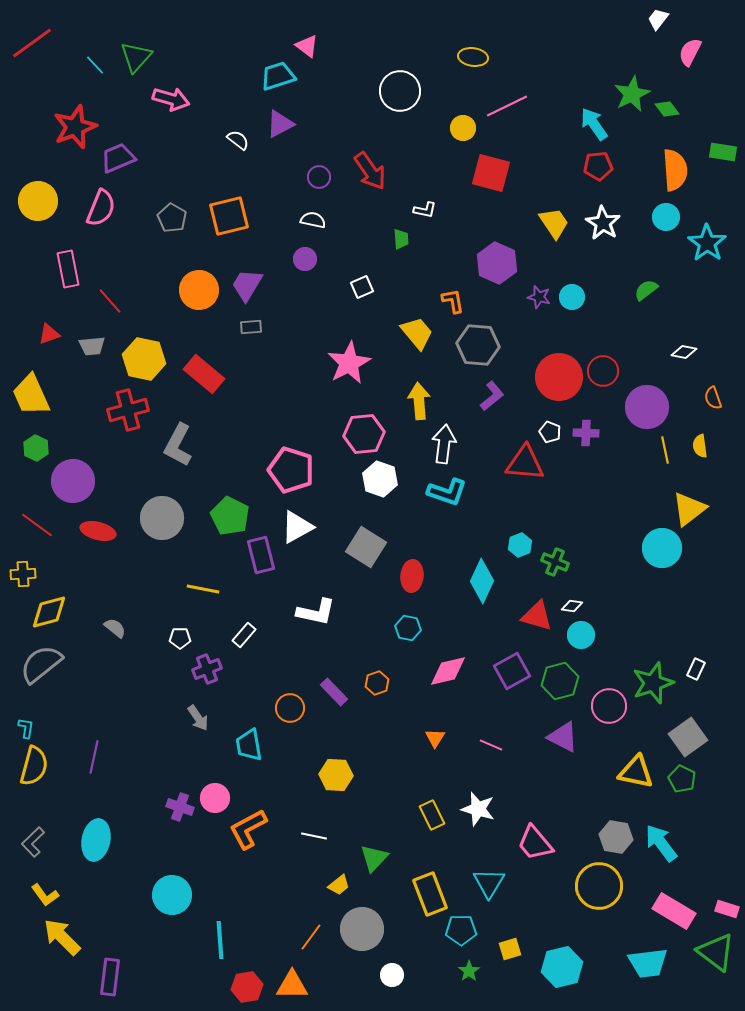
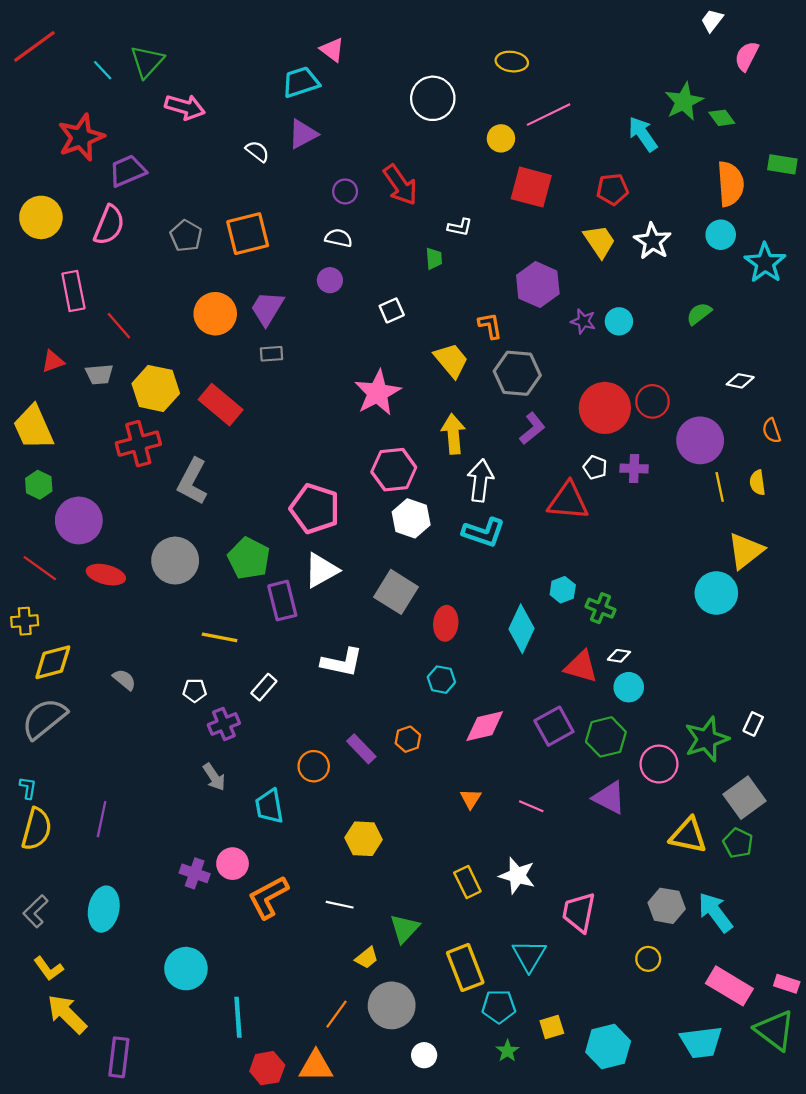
red pentagon: (598, 166) -> (612, 189), moved
pink trapezoid: (535, 843) -> (579, 912), turned 51
yellow circle: (599, 886) -> (648, 959), size x0.5

